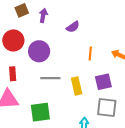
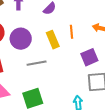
yellow rectangle: (77, 86) -> (53, 40), moved

